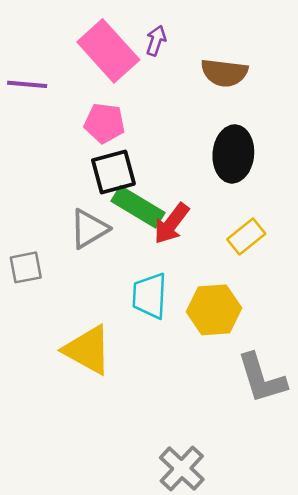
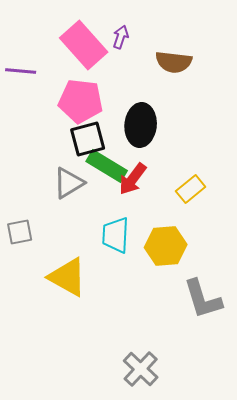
pink pentagon: (104, 123) -> (81, 101), size x1.4
black ellipse: (233, 154) -> (141, 125), moved
gray square: (26, 267) -> (20, 232), moved

